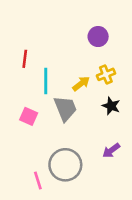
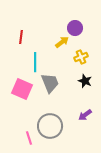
red line: (25, 59) -> (21, 37), moved
yellow arrow: (81, 84) -> (62, 42), moved
pink square: (29, 116) -> (22, 89), size x1.5

